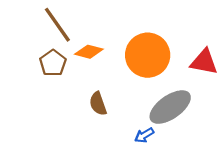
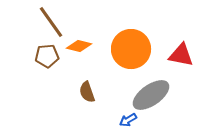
brown pentagon: (53, 63) -> (47, 56), turned 30

